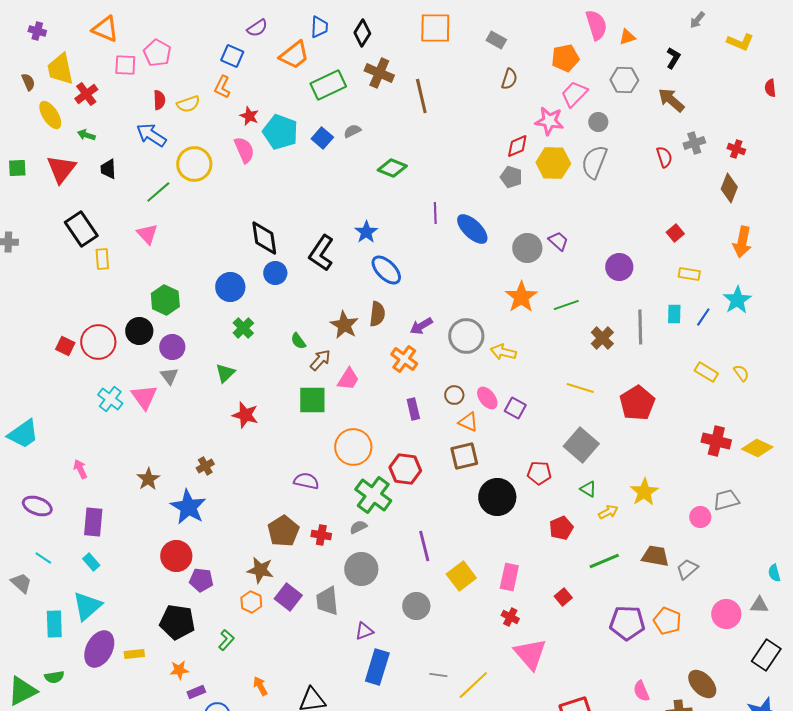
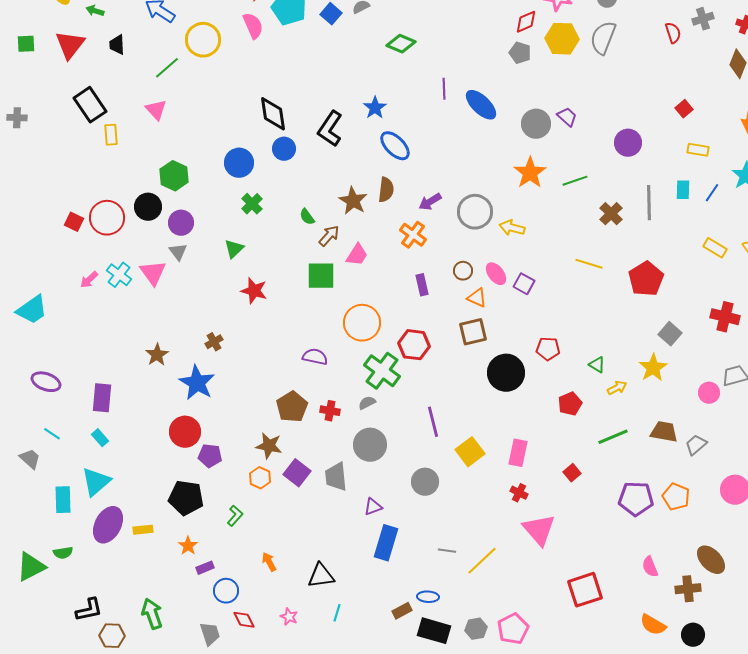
gray square: (581, 445) -> (670, 334), moved, size x0.7
pink arrow: (80, 469) -> (89, 280), moved, turned -108
orange star: (179, 670) -> (188, 546), turned -30

